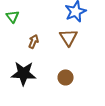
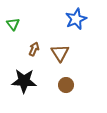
brown triangle: (69, 37) -> (60, 53), moved

